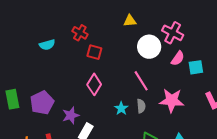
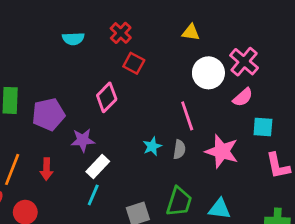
cyan square: (196, 67) -> (263, 127), moved
pink diamond: (94, 84) -> (107, 97), moved

